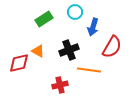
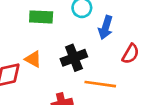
green rectangle: (44, 19) -> (41, 17), turned 36
red semicircle: (112, 47) -> (131, 54), size x0.7

